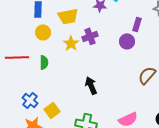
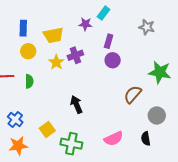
purple rectangle: (137, 24) -> (109, 41), moved
yellow square: (52, 110) -> (47, 130), moved

